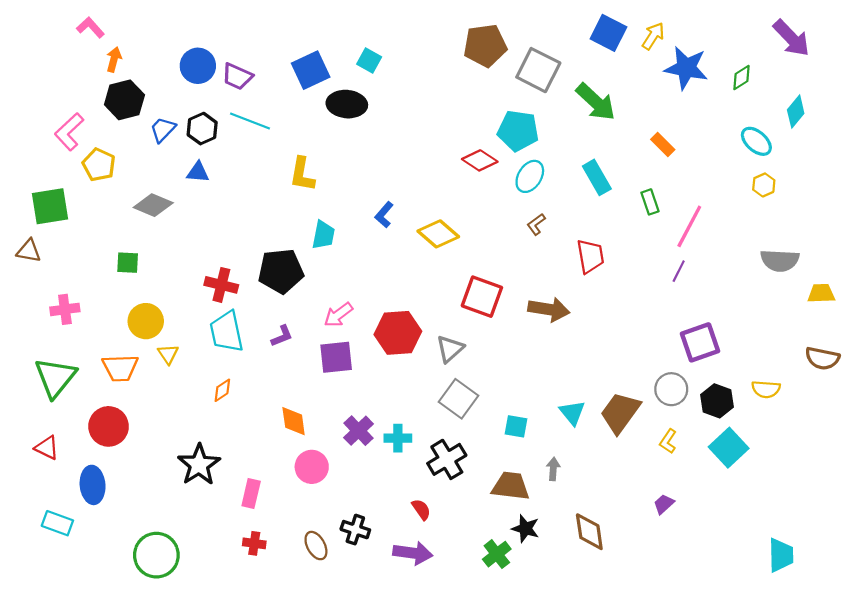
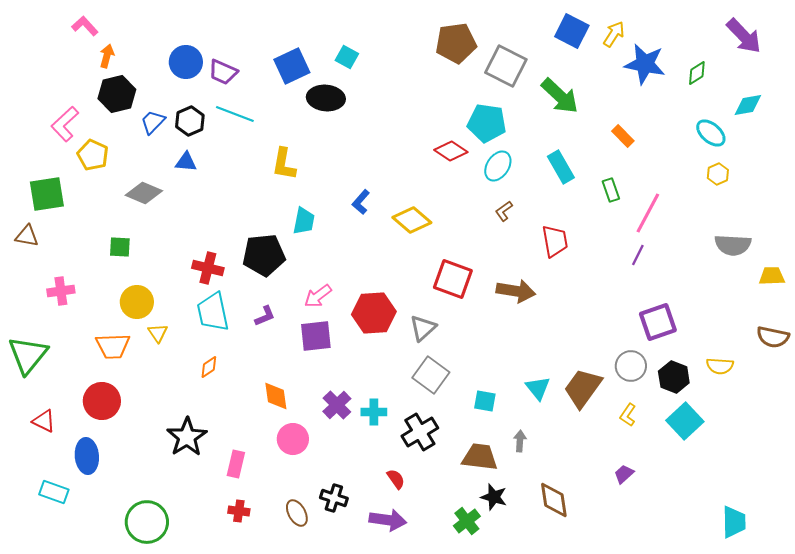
cyan diamond: (796, 112) -> (748, 105), turned 40
green triangle: (55, 377) -> (28, 355), moved

